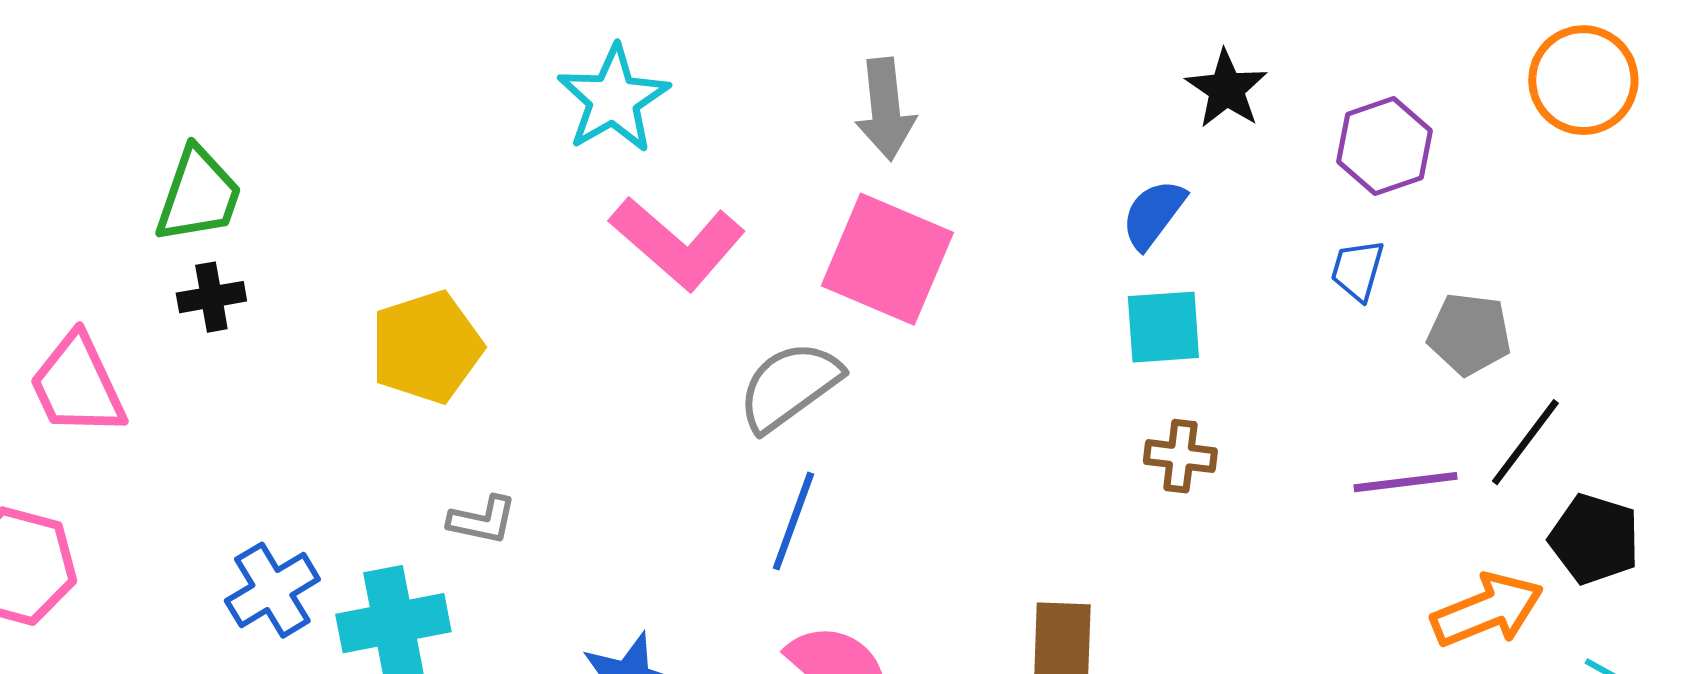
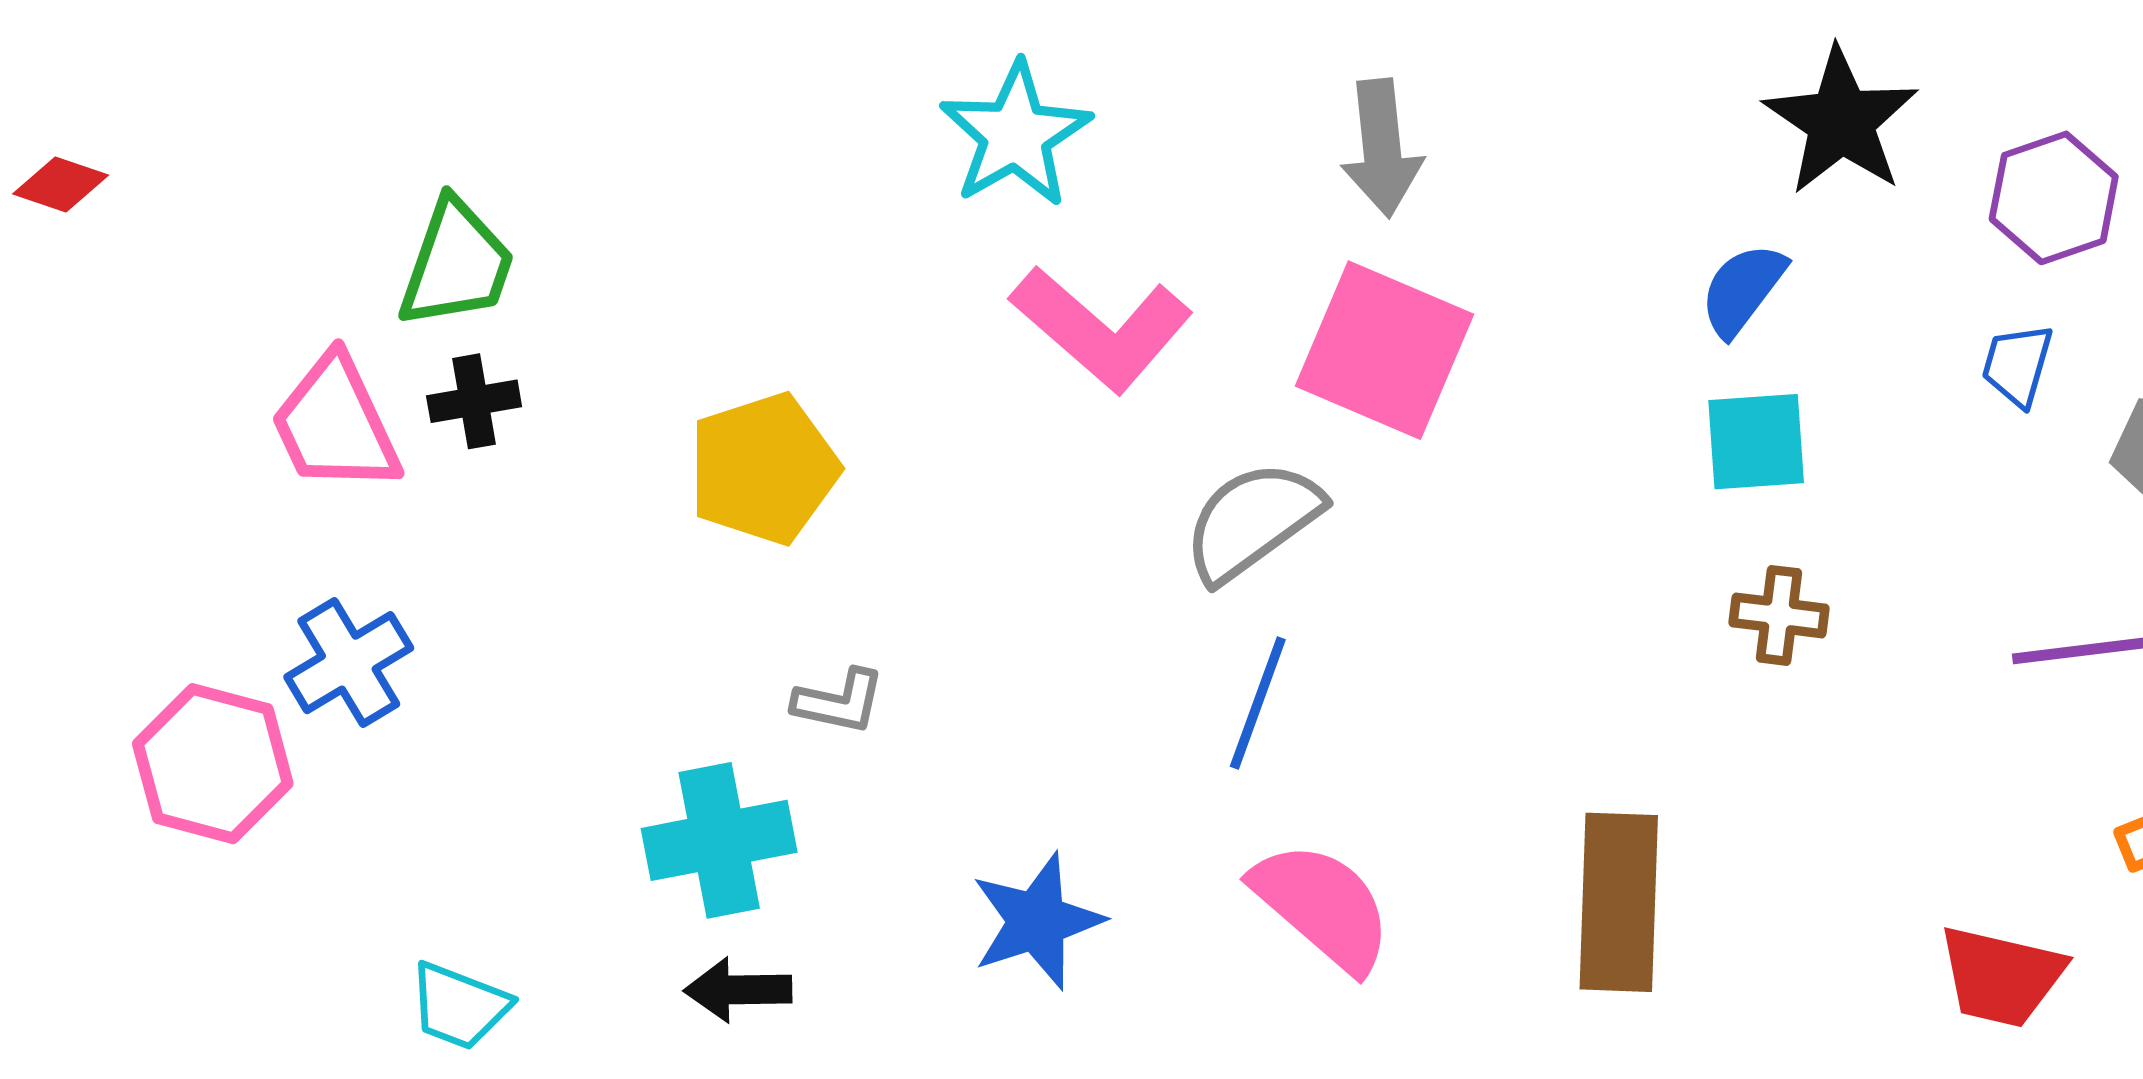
black star: (1226, 89) -> (1841, 121), size x1.4
pink trapezoid: (77, 385) -> (335, 424), moved
blue cross: (272, 590) -> (349, 663), moved

